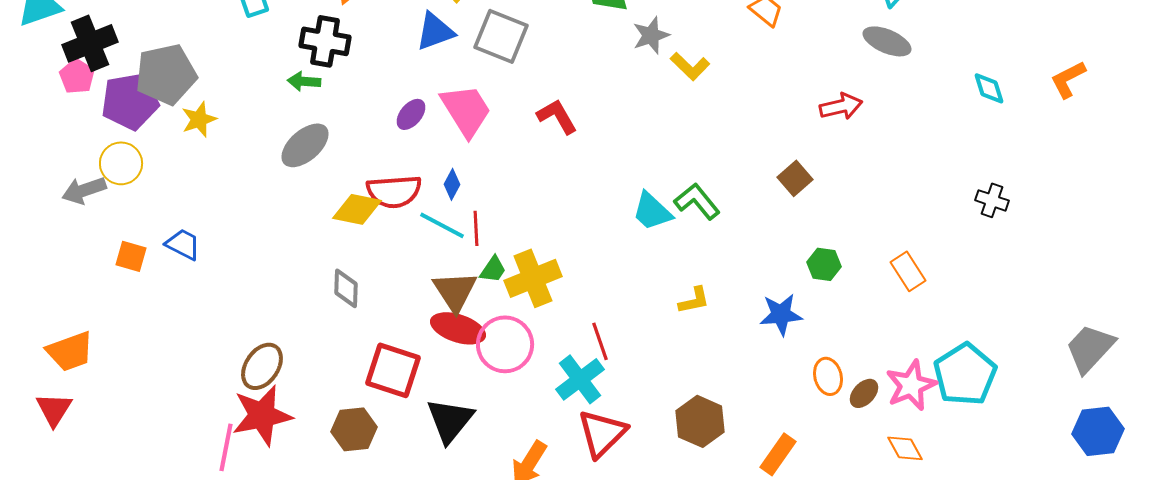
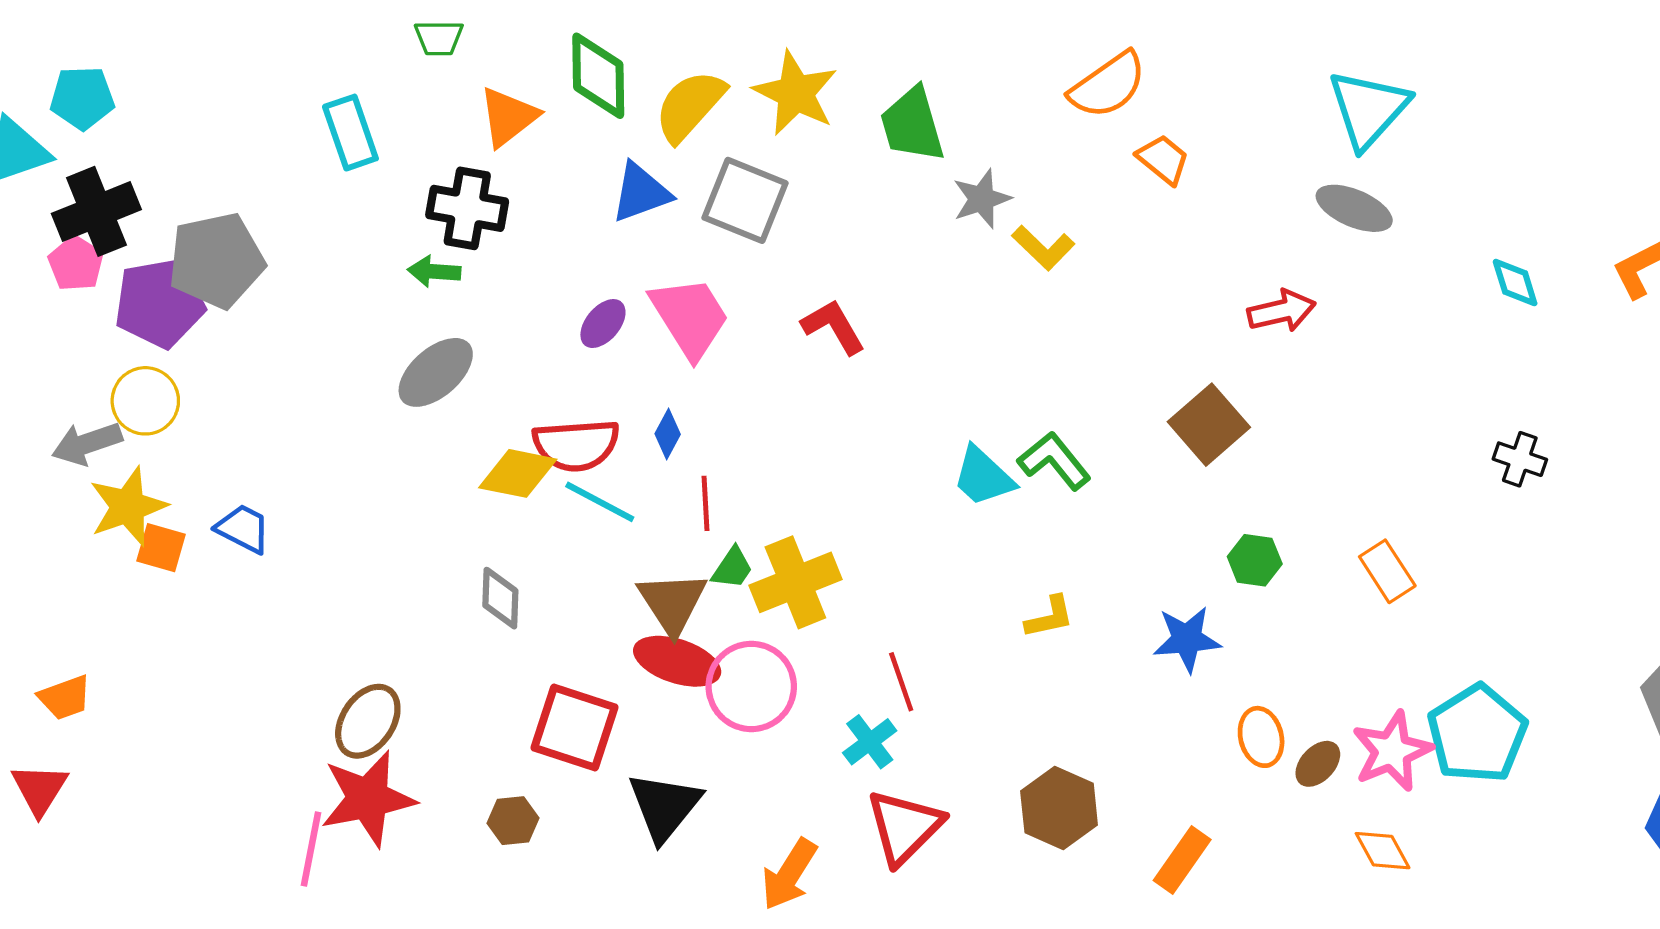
yellow star: (199, 119) -> (128, 507), moved, size x1.4
brown square: (795, 178) -> (1209, 425), size x1.4
cyan line: (442, 225) -> (600, 502), moved
orange trapezoid: (70, 351) -> (65, 698), size x0.7
cyan cross: (580, 379) -> (870, 742), size x0.7
brown hexagon: (354, 429) -> (513, 821), size x0.7

